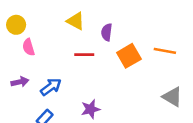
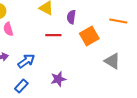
orange line: (165, 51) -> (118, 21), moved
gray triangle: (172, 97) -> (112, 61), moved

